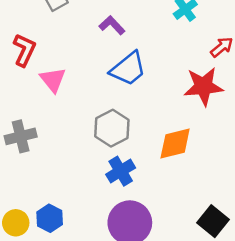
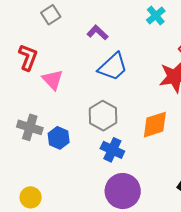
gray cross: (21, 136) -> (30, 127), turned 35
blue cross: (121, 171) -> (112, 150), turned -30
blue hexagon: (50, 218) -> (59, 138), moved

